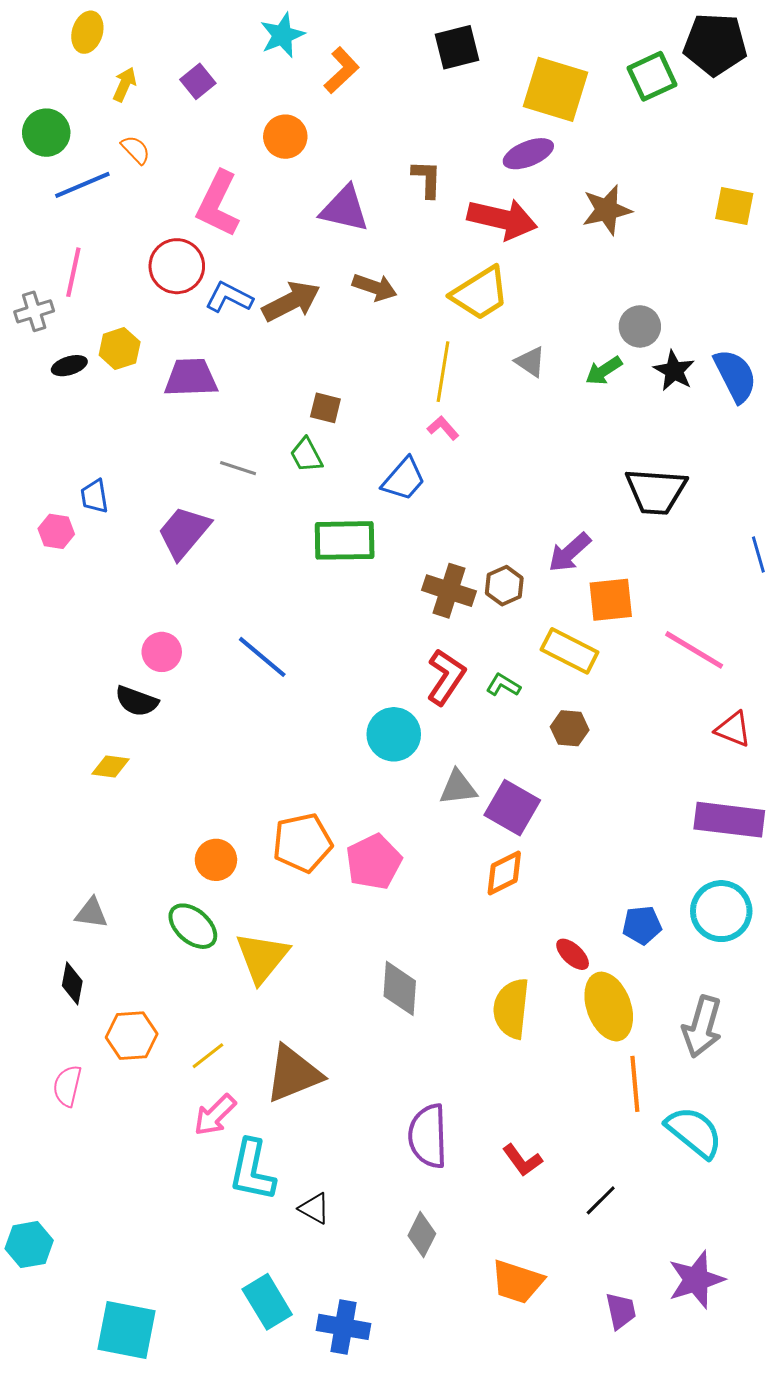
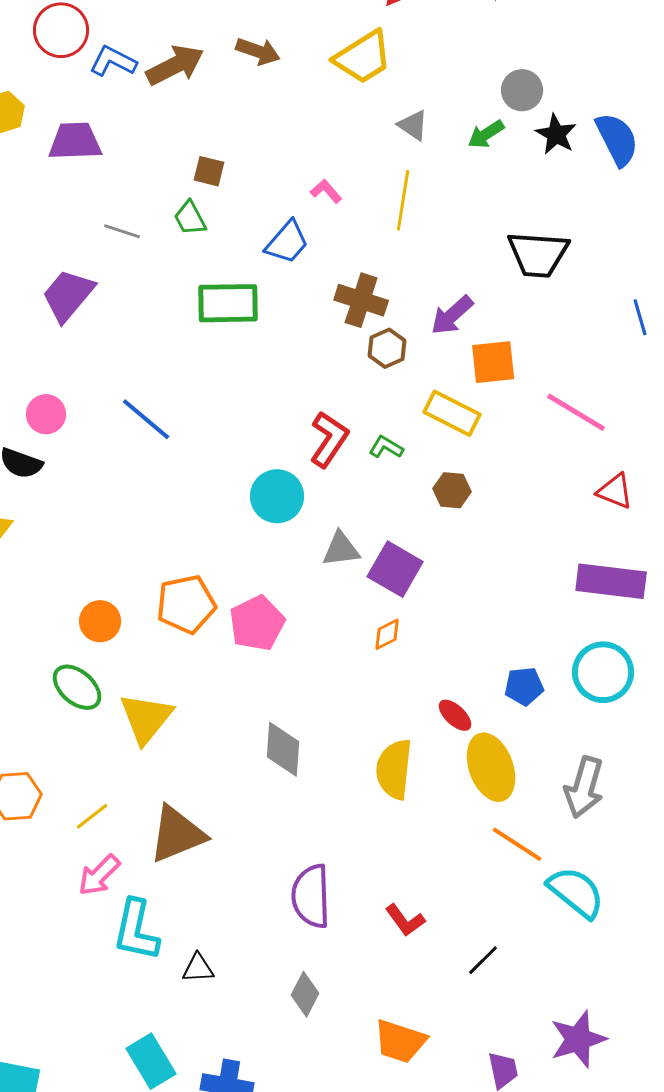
yellow line: (443, 372) -> (403, 200), moved
brown cross: (449, 591) -> (361, 300), moved
orange diamond: (504, 873) -> (387, 634), size x0.7
orange line: (635, 1084) -> (517, 844), turned -52
black triangle: (314, 1208) -> (198, 968), turned -32

